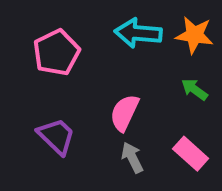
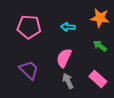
cyan arrow: (138, 33) -> (68, 27), moved, size x0.6
pink pentagon: (56, 53) -> (29, 27), turned 30

